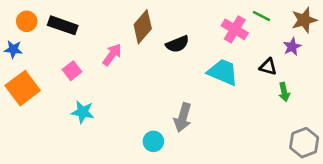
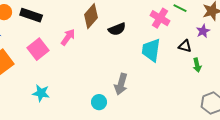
pink square: (72, 71) -> (38, 49), size x1.5
cyan trapezoid: (223, 72) -> (151, 50), turned -105
cyan star: (83, 112) -> (41, 93), moved

